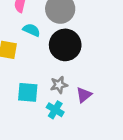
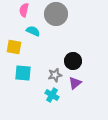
black circle: (65, 45) -> (73, 61), moved, size x0.7
cyan square: (28, 92) -> (23, 73), moved

